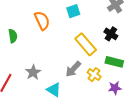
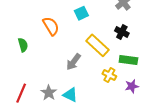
gray arrow: (73, 69) -> (73, 62), moved
gray star: (33, 72) -> (49, 93), moved

